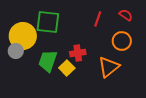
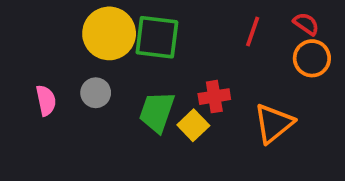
yellow circle: (23, 36) -> (109, 33), moved
orange circle: (122, 41) -> (312, 58), moved

